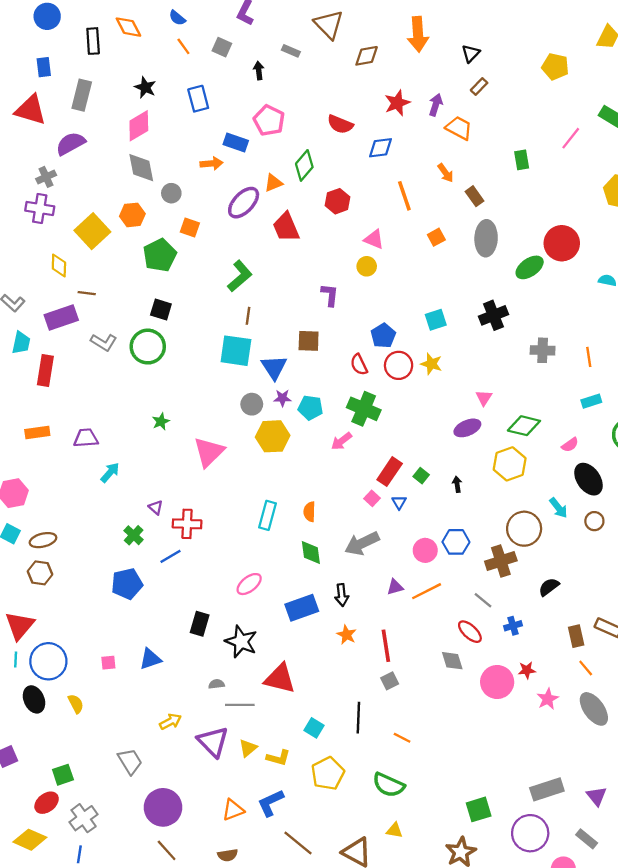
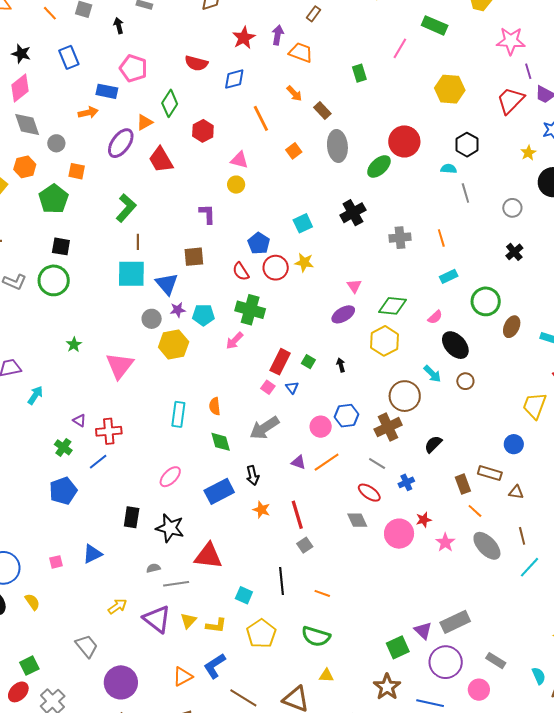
purple triangle: (395, 587) -> (298, 462), turned 42
purple triangle: (597, 796) -> (423, 630), moved

